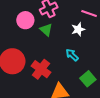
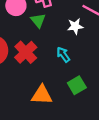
red cross: (41, 69) -> (26, 52), moved

